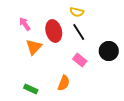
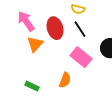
pink arrow: (25, 24) -> (26, 21), size x1.5
pink rectangle: (80, 60) -> (81, 57), size x1.5

